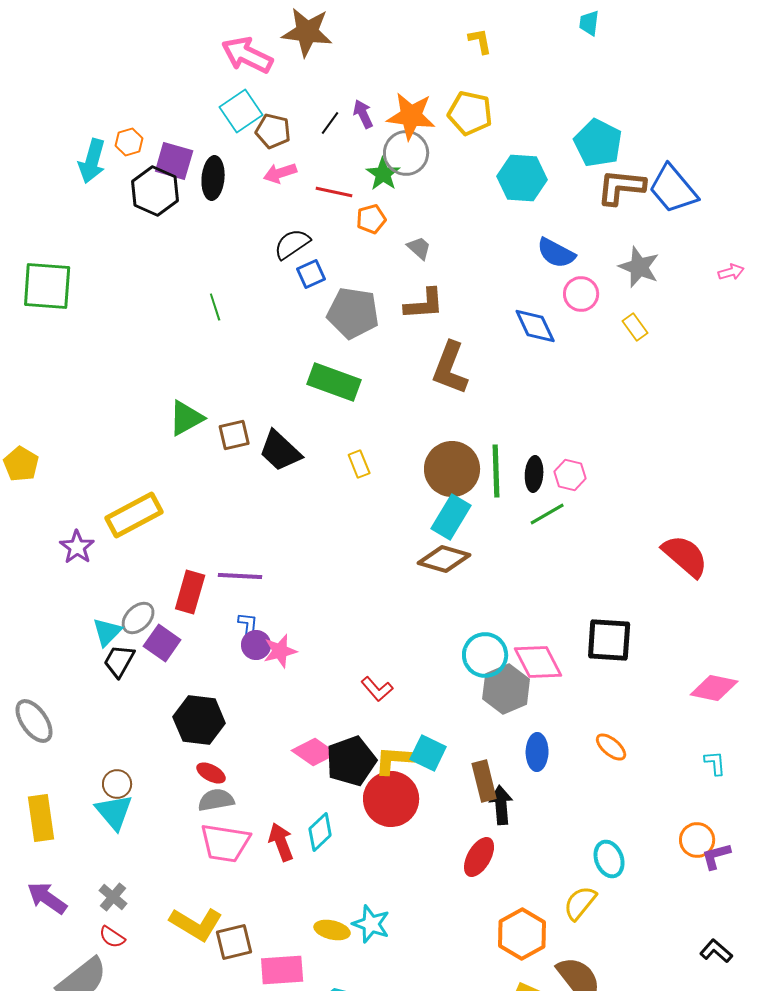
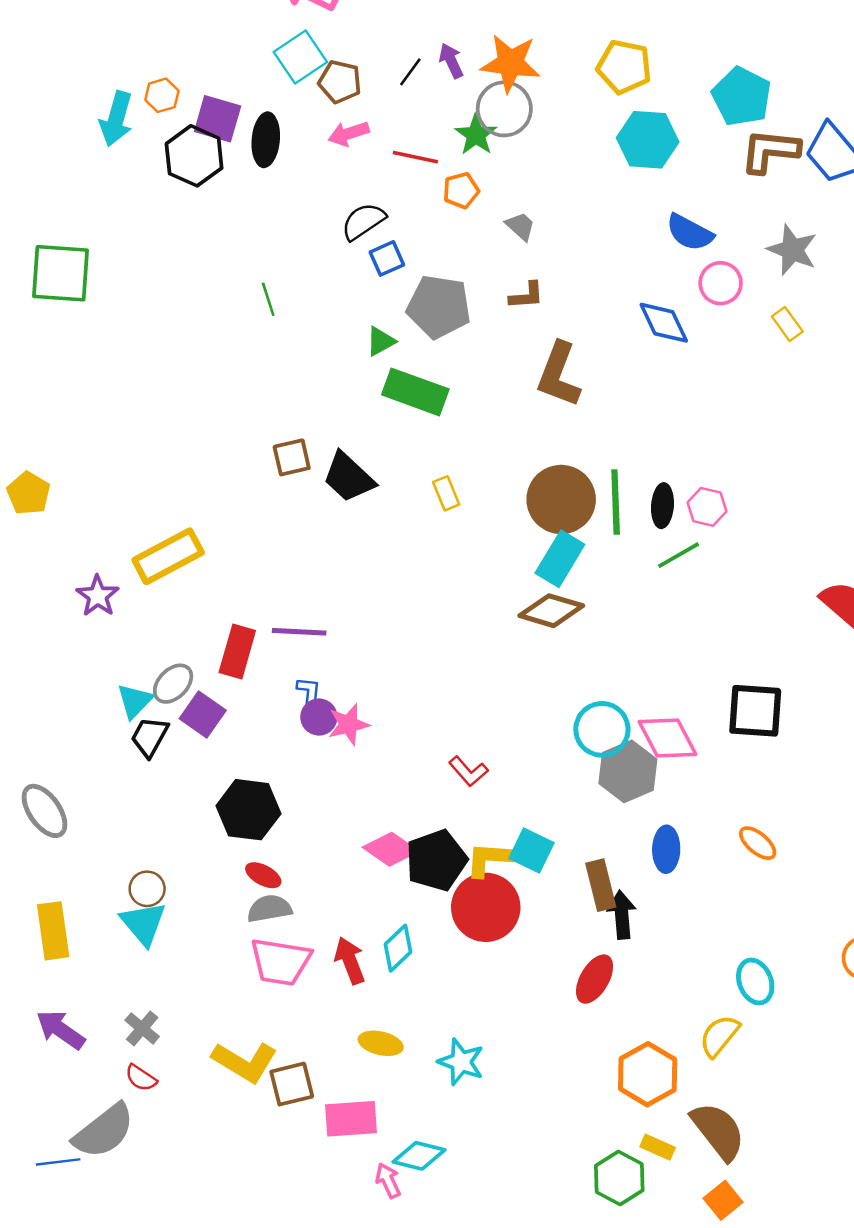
yellow pentagon: (470, 113) -> (624, 67), moved
brown L-shape: (424, 304) -> (527, 296), size x0.7
green triangle: (186, 418) -> (381, 341), moved, size x0.7
yellow ellipse: (332, 930) -> (381, 1043), moved

